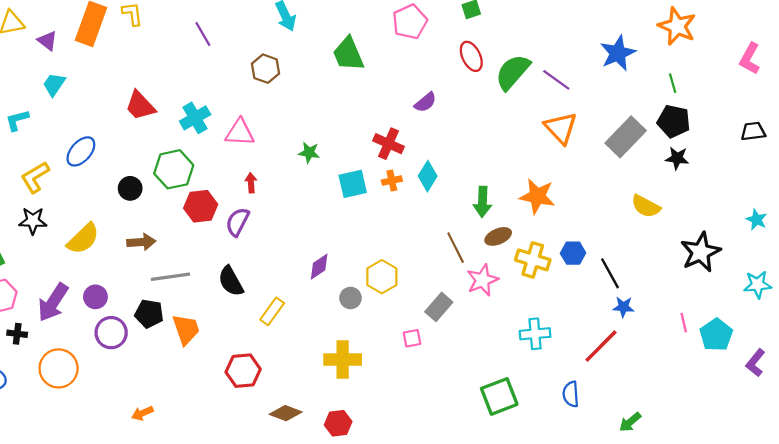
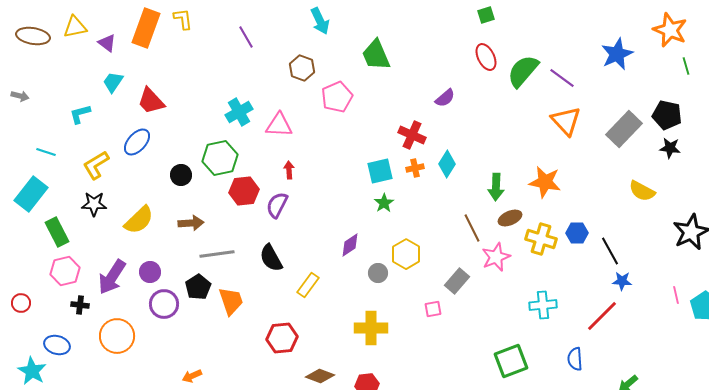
pink pentagon: (410, 22) -> (337, 97), moved
green line: (673, 83) -> (686, 66), moved
red trapezoid: (140, 106) -> (151, 101), moved
green star: (309, 153) -> (384, 203), moved, turned 30
black pentagon: (149, 314) -> (198, 287), turned 30

